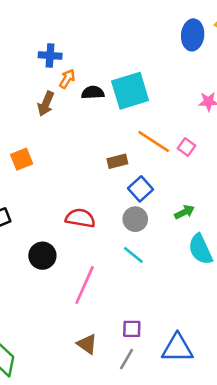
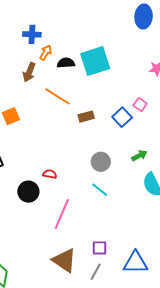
orange line: (154, 141) -> (57, 96), moved
blue square: (140, 189) -> (122, 117), moved
red semicircle: (80, 218) -> (50, 174), moved, size x0.6
brown triangle: (87, 344) -> (64, 260), size x1.5

